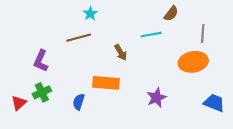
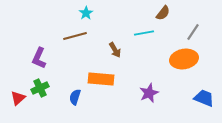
gray line: (203, 34) -> (193, 32), turned 30

